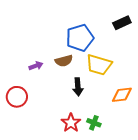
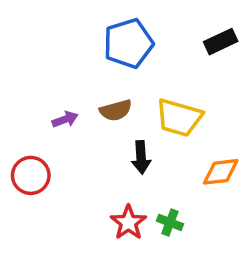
blue pentagon: (80, 38) -> (128, 43), moved

